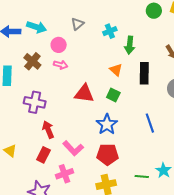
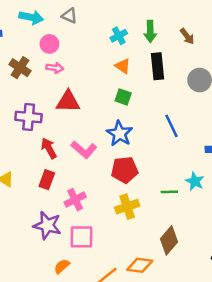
gray triangle: (77, 24) -> (69, 16), turned -48
cyan arrow: (37, 27) -> (31, 17), moved
cyan cross: (110, 31) -> (119, 36), moved
green arrow: (130, 45) -> (150, 31), moved
red triangle: (84, 94) -> (68, 102), moved
pink L-shape: (73, 148) -> (84, 150), moved

